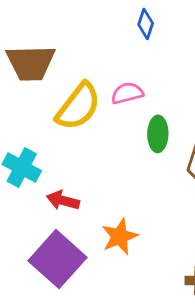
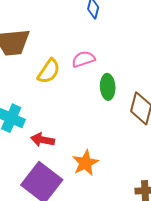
yellow semicircle: (78, 107) -> (49, 71), size x0.7

